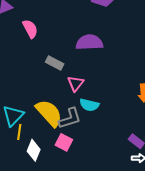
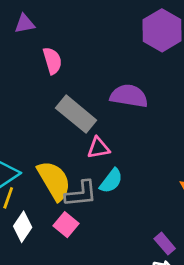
gray rectangle: (55, 63) -> (76, 114), size x1.6
pink triangle: (75, 83) -> (98, 148), turned 30
cyan semicircle: (89, 105) -> (111, 181), turned -78

